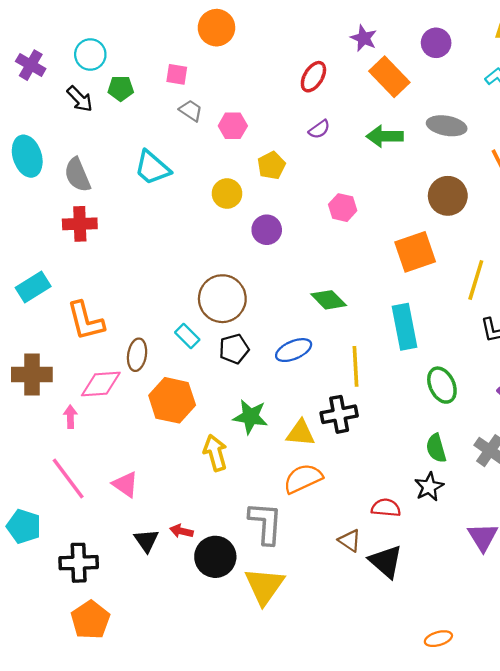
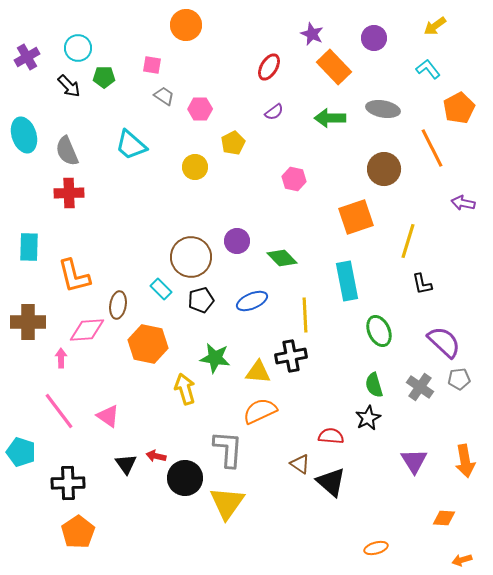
purple cross: (31, 65) -> (27, 57), turned 30
purple circle: (267, 230) -> (237, 241), moved
cyan rectangle: (33, 287) -> (29, 247), turned -56

